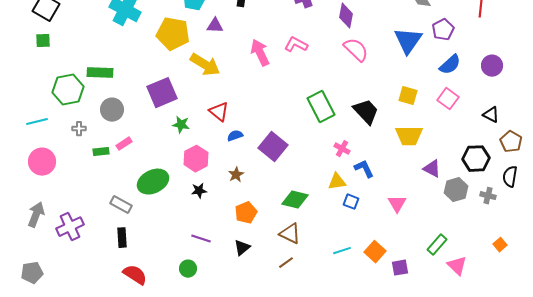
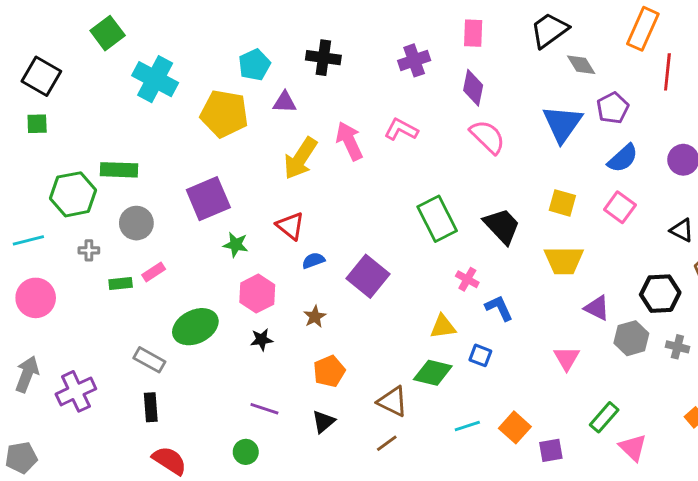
yellow arrow: (205, 65) -> (300, 158), moved, turned 92
yellow triangle: (337, 182) -> (443, 327), moved
green diamond: (295, 200) -> (433, 373), moved
pink triangle: (397, 204) -> (567, 358), moved

